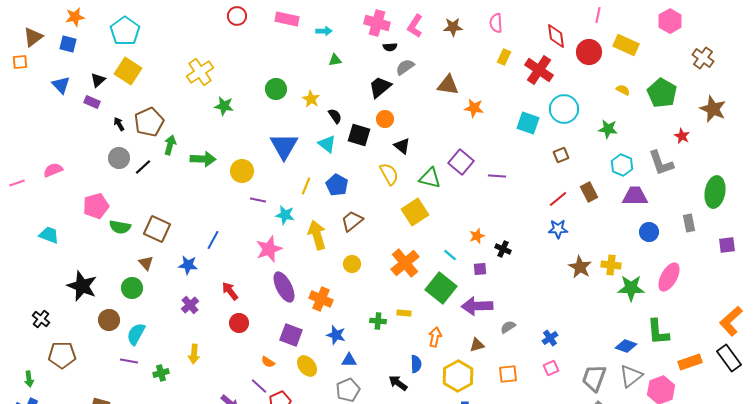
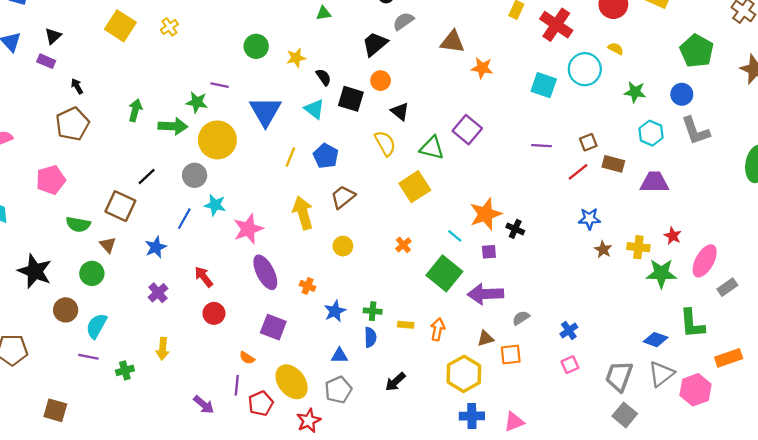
yellow square: (128, 71) -> (120, 26), moved
yellow cross: (200, 72) -> (169, 27), size x0.6
yellow semicircle: (623, 90) -> (616, 49), moved
yellow star: (311, 99) -> (296, 58), turned 30
green star: (224, 106) -> (197, 102), moved
brown pentagon: (149, 122) -> (72, 124), moved
red star: (682, 136) -> (673, 236), moved
brown square: (561, 155) -> (588, 142), moved
gray circle: (119, 158) -> (195, 175), moved
black line: (143, 167) -> (147, 176), moved
yellow circle: (242, 171) -> (217, 140), size x1.4
purple line: (497, 176) -> (541, 146), moved
brown rectangle: (589, 192) -> (613, 164), turned -48
purple trapezoid: (635, 196) -> (654, 182), moved
purple line: (258, 200) -> (220, 85), moved
cyan star: (285, 215) -> (215, 205), moved
gray rectangle: (689, 223) -> (727, 287), moved, turned 66
green semicircle: (120, 227) -> (78, 224), moved
blue star: (558, 229) -> (589, 219), moved
blue circle: (649, 232) -> (682, 94), moved
orange star: (477, 236) -> (486, 214), size x1.8
orange cross: (405, 263) -> (403, 245), size x0.5
blue star: (188, 265) -> (156, 247), turned -30
brown star: (580, 267) -> (603, 249), size x0.7
orange cross: (321, 299) -> (308, 286), size x0.6
yellow rectangle: (404, 313) -> (406, 325), moved
blue star: (336, 335) -> (335, 311), moved, turned 30
blue semicircle: (416, 364) -> (370, 337), moved
yellow ellipse: (307, 366) -> (292, 382), moved, size x1.4
orange square: (508, 374) -> (511, 354), moved
black arrow: (398, 383) -> (395, 382), turned -78
purple line: (259, 386) -> (237, 385), turned 54

